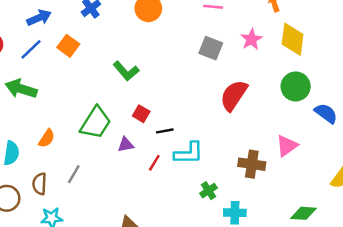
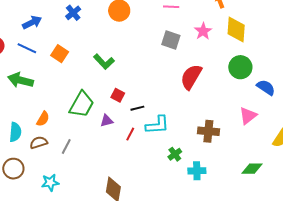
orange square: (68, 46) -> (60, 54), moved
blue line: (31, 49) -> (27, 48), turned 72
pink triangle: (287, 146) -> (248, 116), moved
brown semicircle: (40, 184) -> (39, 143), moved, turned 72

